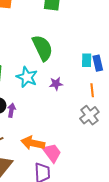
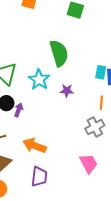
pink trapezoid: (52, 153) -> (89, 163), moved

